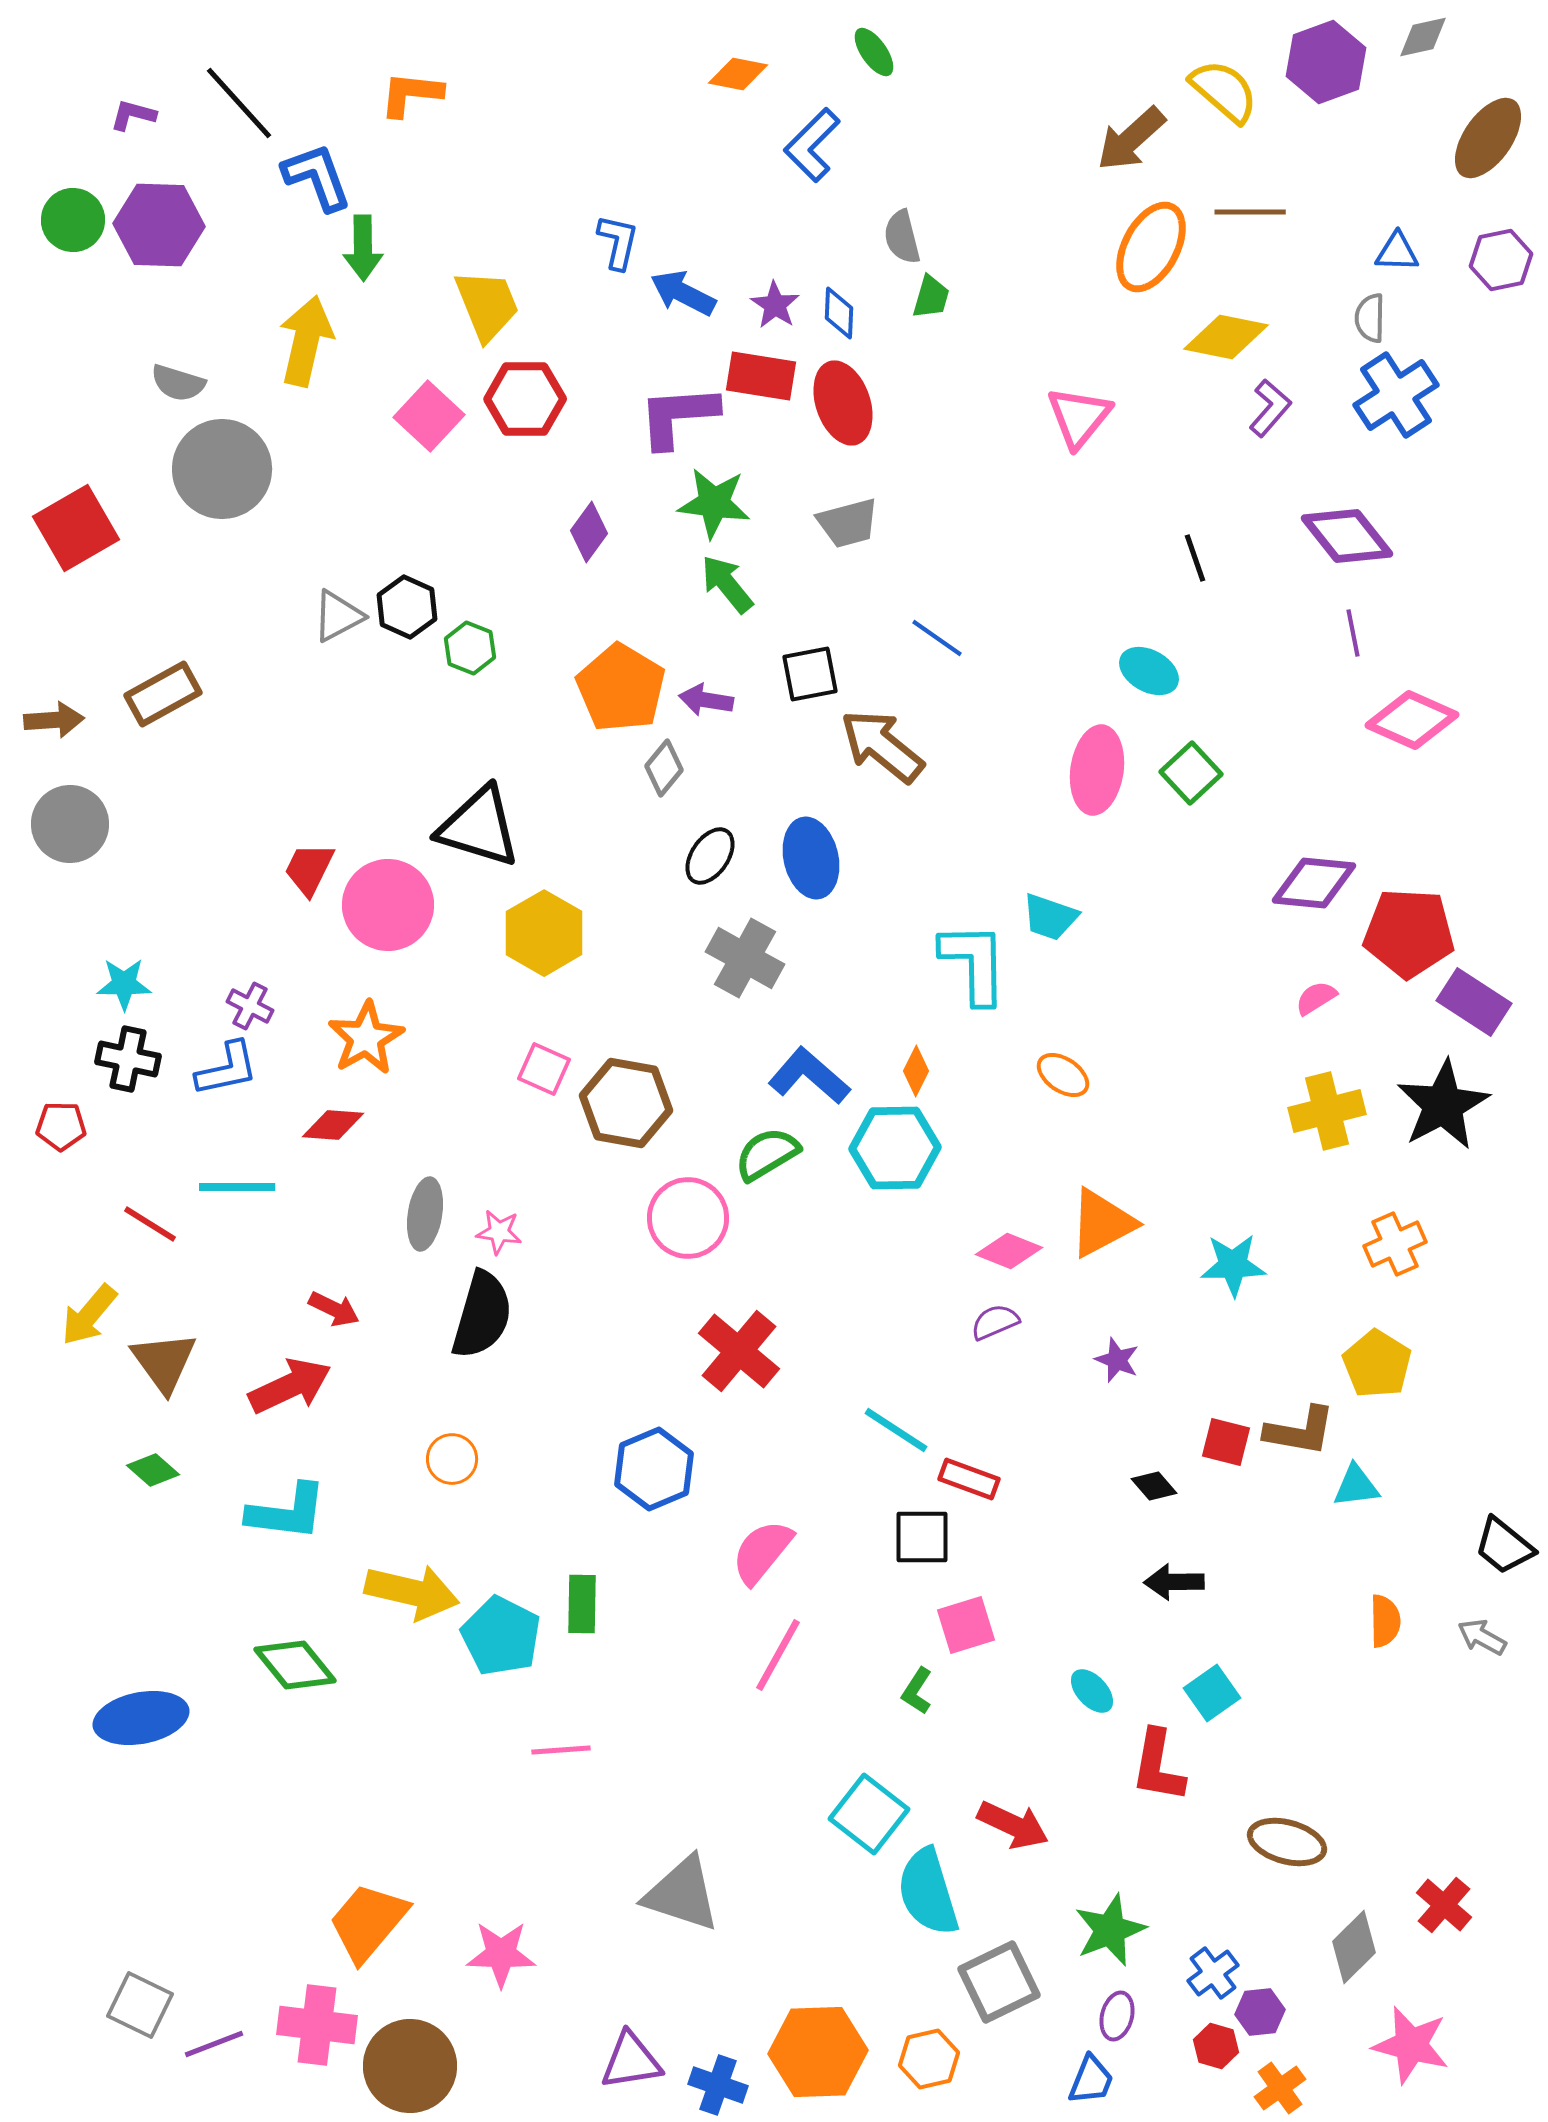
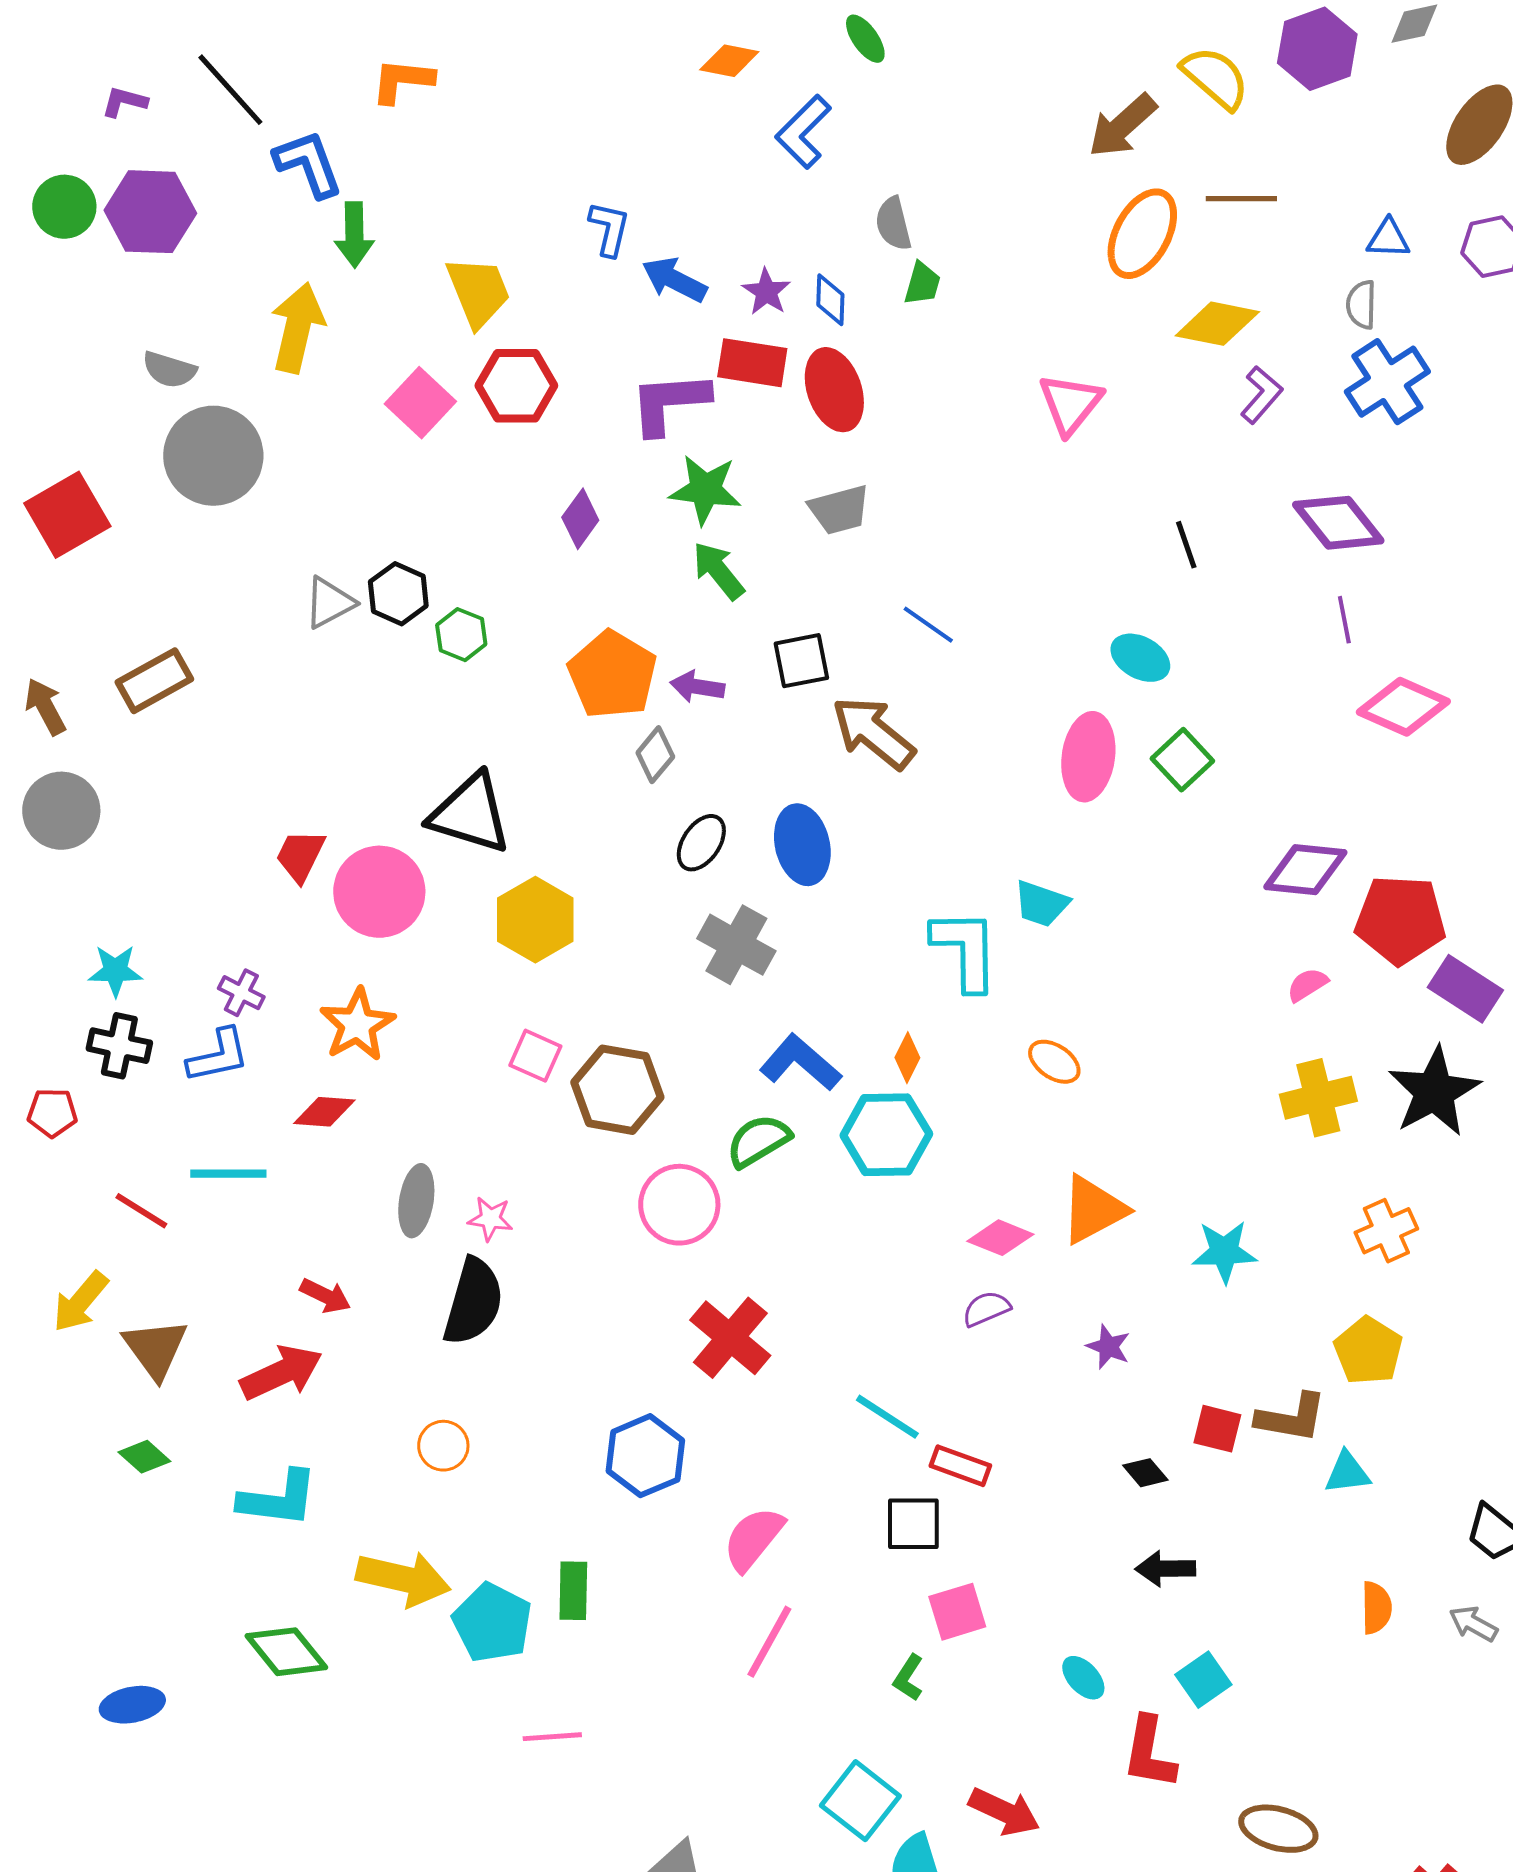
brown arrow: (54, 720) -> (45, 707), turned -114
blue ellipse: (141, 1718) -> (132, 1705), size x0.7

